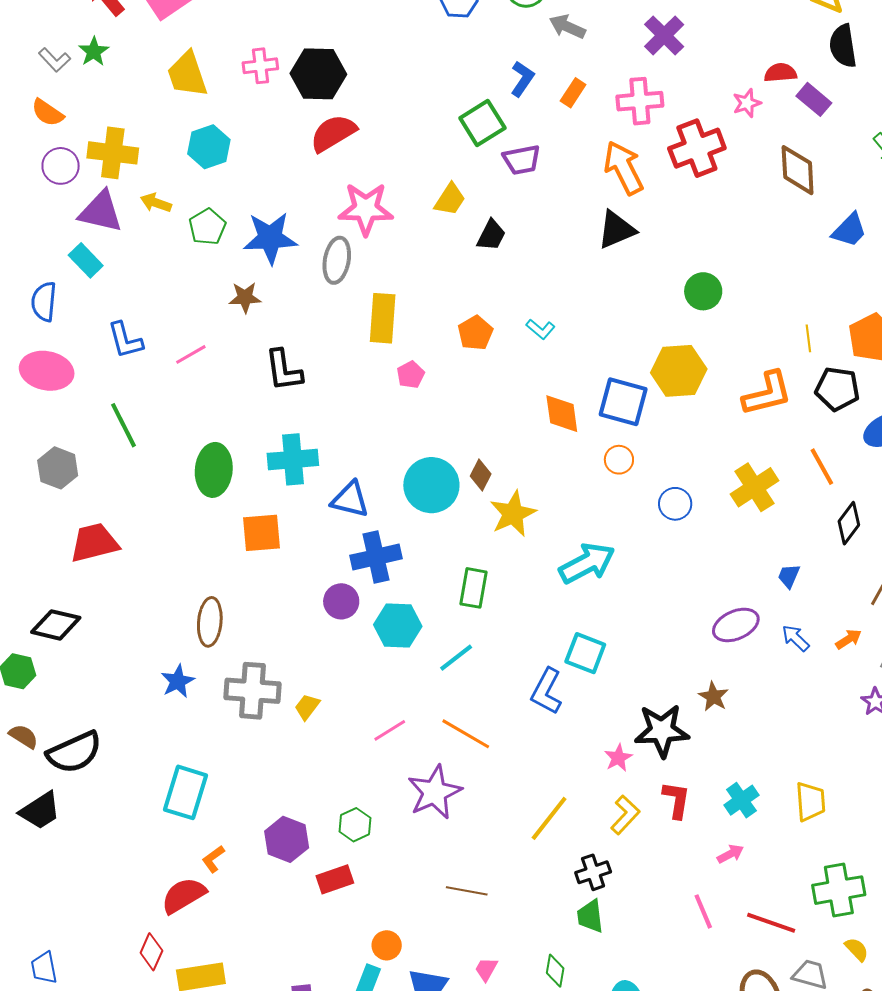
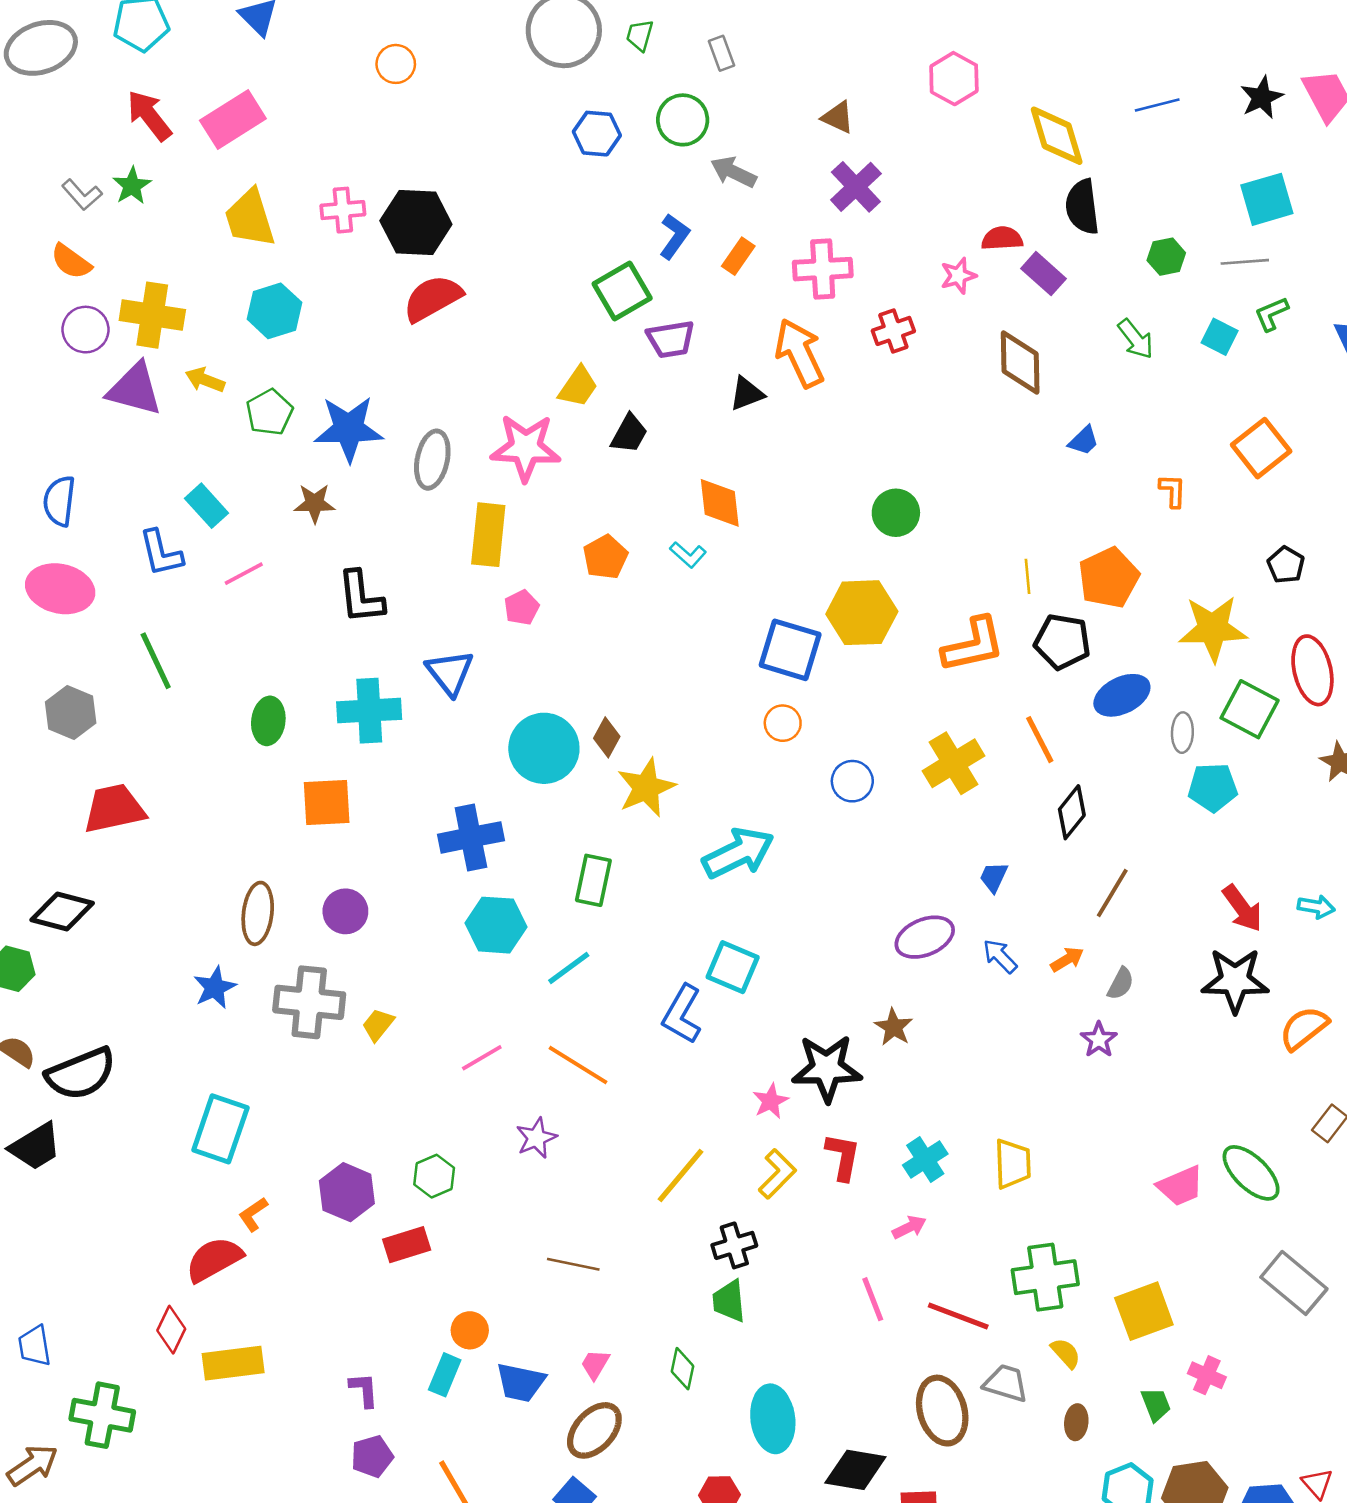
red cross: (697, 148) -> (893, 331), size x0.6
pink star: (366, 209) -> (526, 448), moved
black triangle: (616, 230) -> (747, 394), moved, size x0.7
blue trapezoid: (849, 230) -> (1084, 441), size x0.7
cyan rectangle: (86, 260) -> (206, 506), moved
orange diamond: (562, 414) -> (720, 503), moved
green ellipse: (214, 470) -> (268, 721), size x0.7
blue triangle: (350, 500) -> (450, 673), moved, turned 36
purple circle: (341, 601) -> (345, 911), moved
purple star: (435, 792) -> (536, 1138), size x0.6

